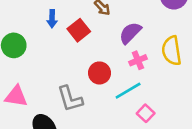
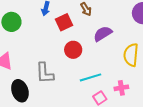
pink cross: (138, 60) -> (121, 88), moved
red circle: (100, 73) -> (73, 50), moved

